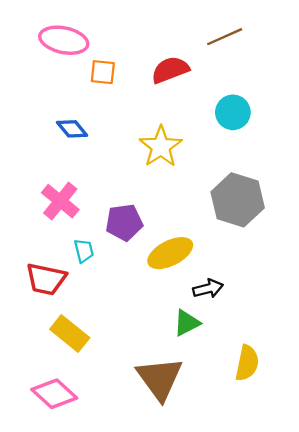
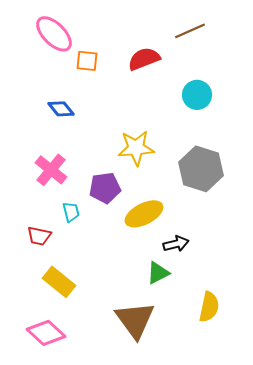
pink ellipse: (64, 40) -> (54, 34), turned 33
yellow star: (161, 147) -> (136, 148), moved, turned 30
red trapezoid: (46, 279) -> (39, 236), size x0.7

